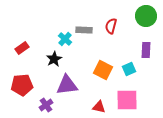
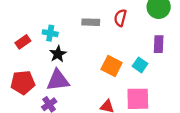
cyan cross: (65, 39) -> (50, 33), moved, turned -32
cyan square: (129, 69) -> (140, 65), turned -32
purple triangle: (67, 85) -> (58, 80), moved

